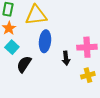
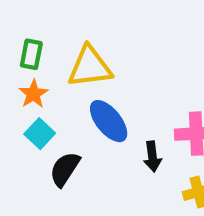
blue ellipse: (45, 41) -> (109, 121), turned -45

